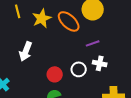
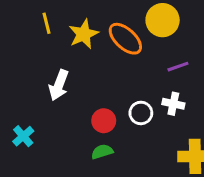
purple line: (93, 43) -> (178, 67), moved

